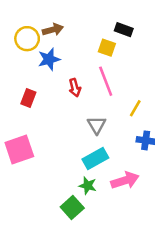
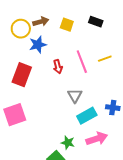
yellow square: (107, 48) -> (67, 25), moved
red rectangle: (28, 98) -> (22, 75), size x1.6
yellow line: (135, 108) -> (105, 59), moved, turned 40
cyan rectangle: (95, 158) -> (87, 116), moved

